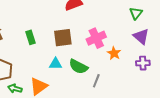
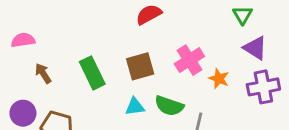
green rectangle: (30, 37) -> (92, 73), size x1.5
purple cross: (143, 63) -> (263, 87), size x1.5

